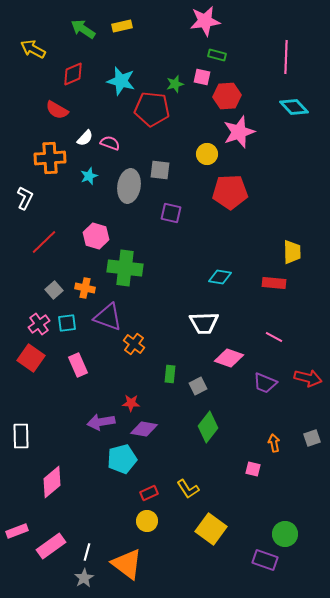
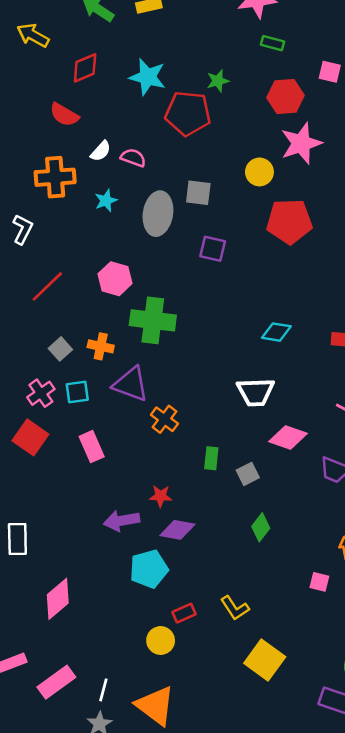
pink square: (202, 77) -> (330, 72), moved
green diamond: (208, 427) -> (261, 527), size x0.7
yellow circle: (147, 521) -> (161, 641), moved

